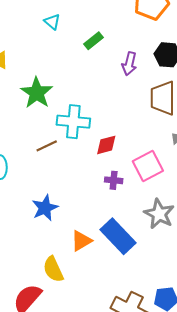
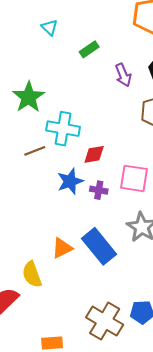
purple arrow: (129, 64) -> (123, 75), turned -40
pink square: (148, 166) -> (134, 178), turned 32
blue star: (45, 208) -> (70, 181), moved

